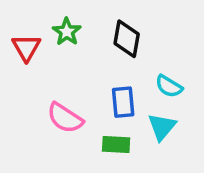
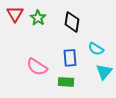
red triangle: (26, 48) -> (15, 14), moved
cyan triangle: (162, 127) -> (104, 72), moved

